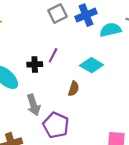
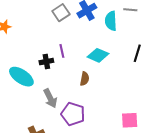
cyan semicircle: (110, 30) -> (111, 21), turned -72
purple line: (53, 55) -> (62, 51), turned -32

